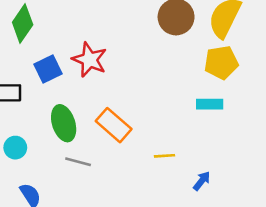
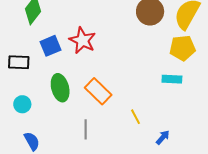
yellow line: (164, 156) -> (135, 117), turned 63
gray line: (78, 162) -> (86, 129), moved, turned 72

